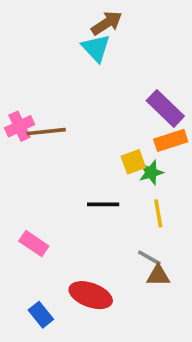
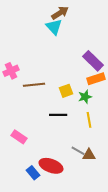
brown line: (46, 132) -> (34, 85), moved
yellow square: (133, 162) -> (66, 91), moved
gray line: (149, 258) -> (78, 151), moved
blue rectangle: (41, 315) -> (33, 173), moved

